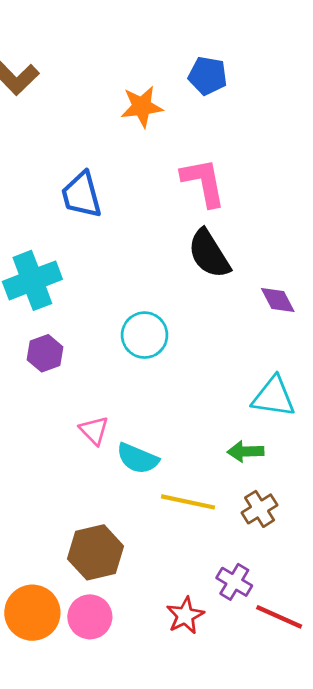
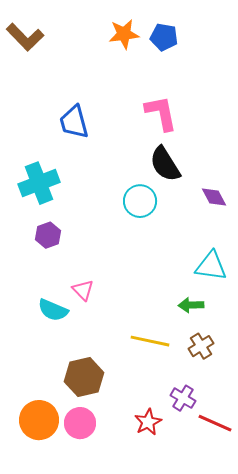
orange star: (142, 107) -> (124, 34), moved
cyan circle: (145, 335) -> (140, 201), moved
cyan semicircle: (138, 458) -> (53, 310), moved

